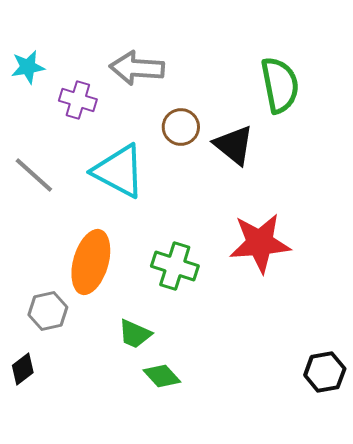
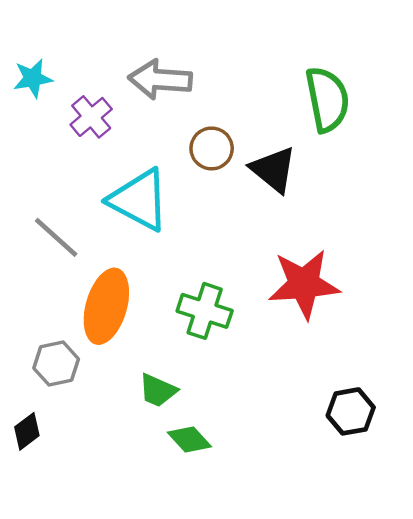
purple cross: (78, 100) -> (91, 117), turned 33
gray line: (34, 175) -> (56, 237), moved
black hexagon: (325, 372) -> (351, 411), moved

